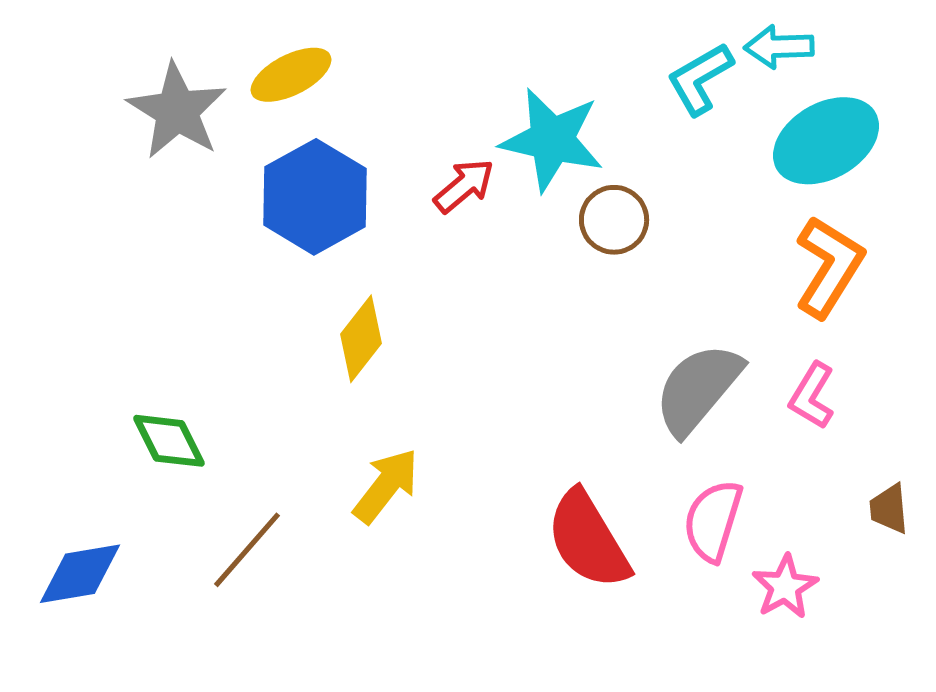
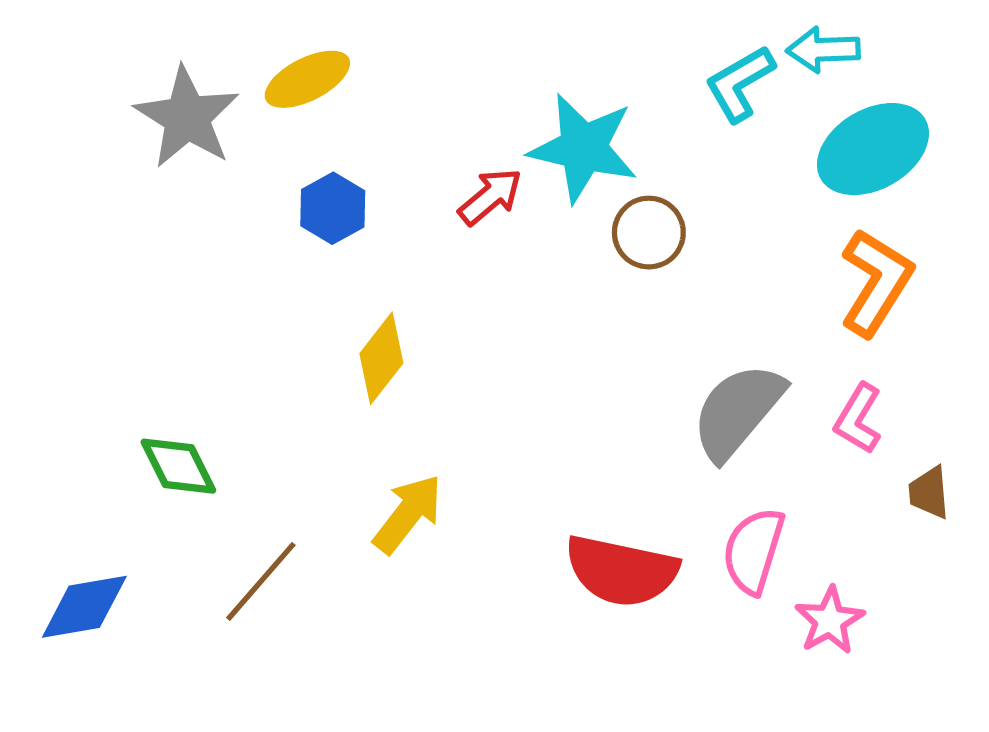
blue hexagon: (315, 197) -> (333, 208), size x0.6
brown trapezoid: (889, 509) -> (929, 493), moved
red semicircle: (588, 540) -> (621, 571), turned -47

